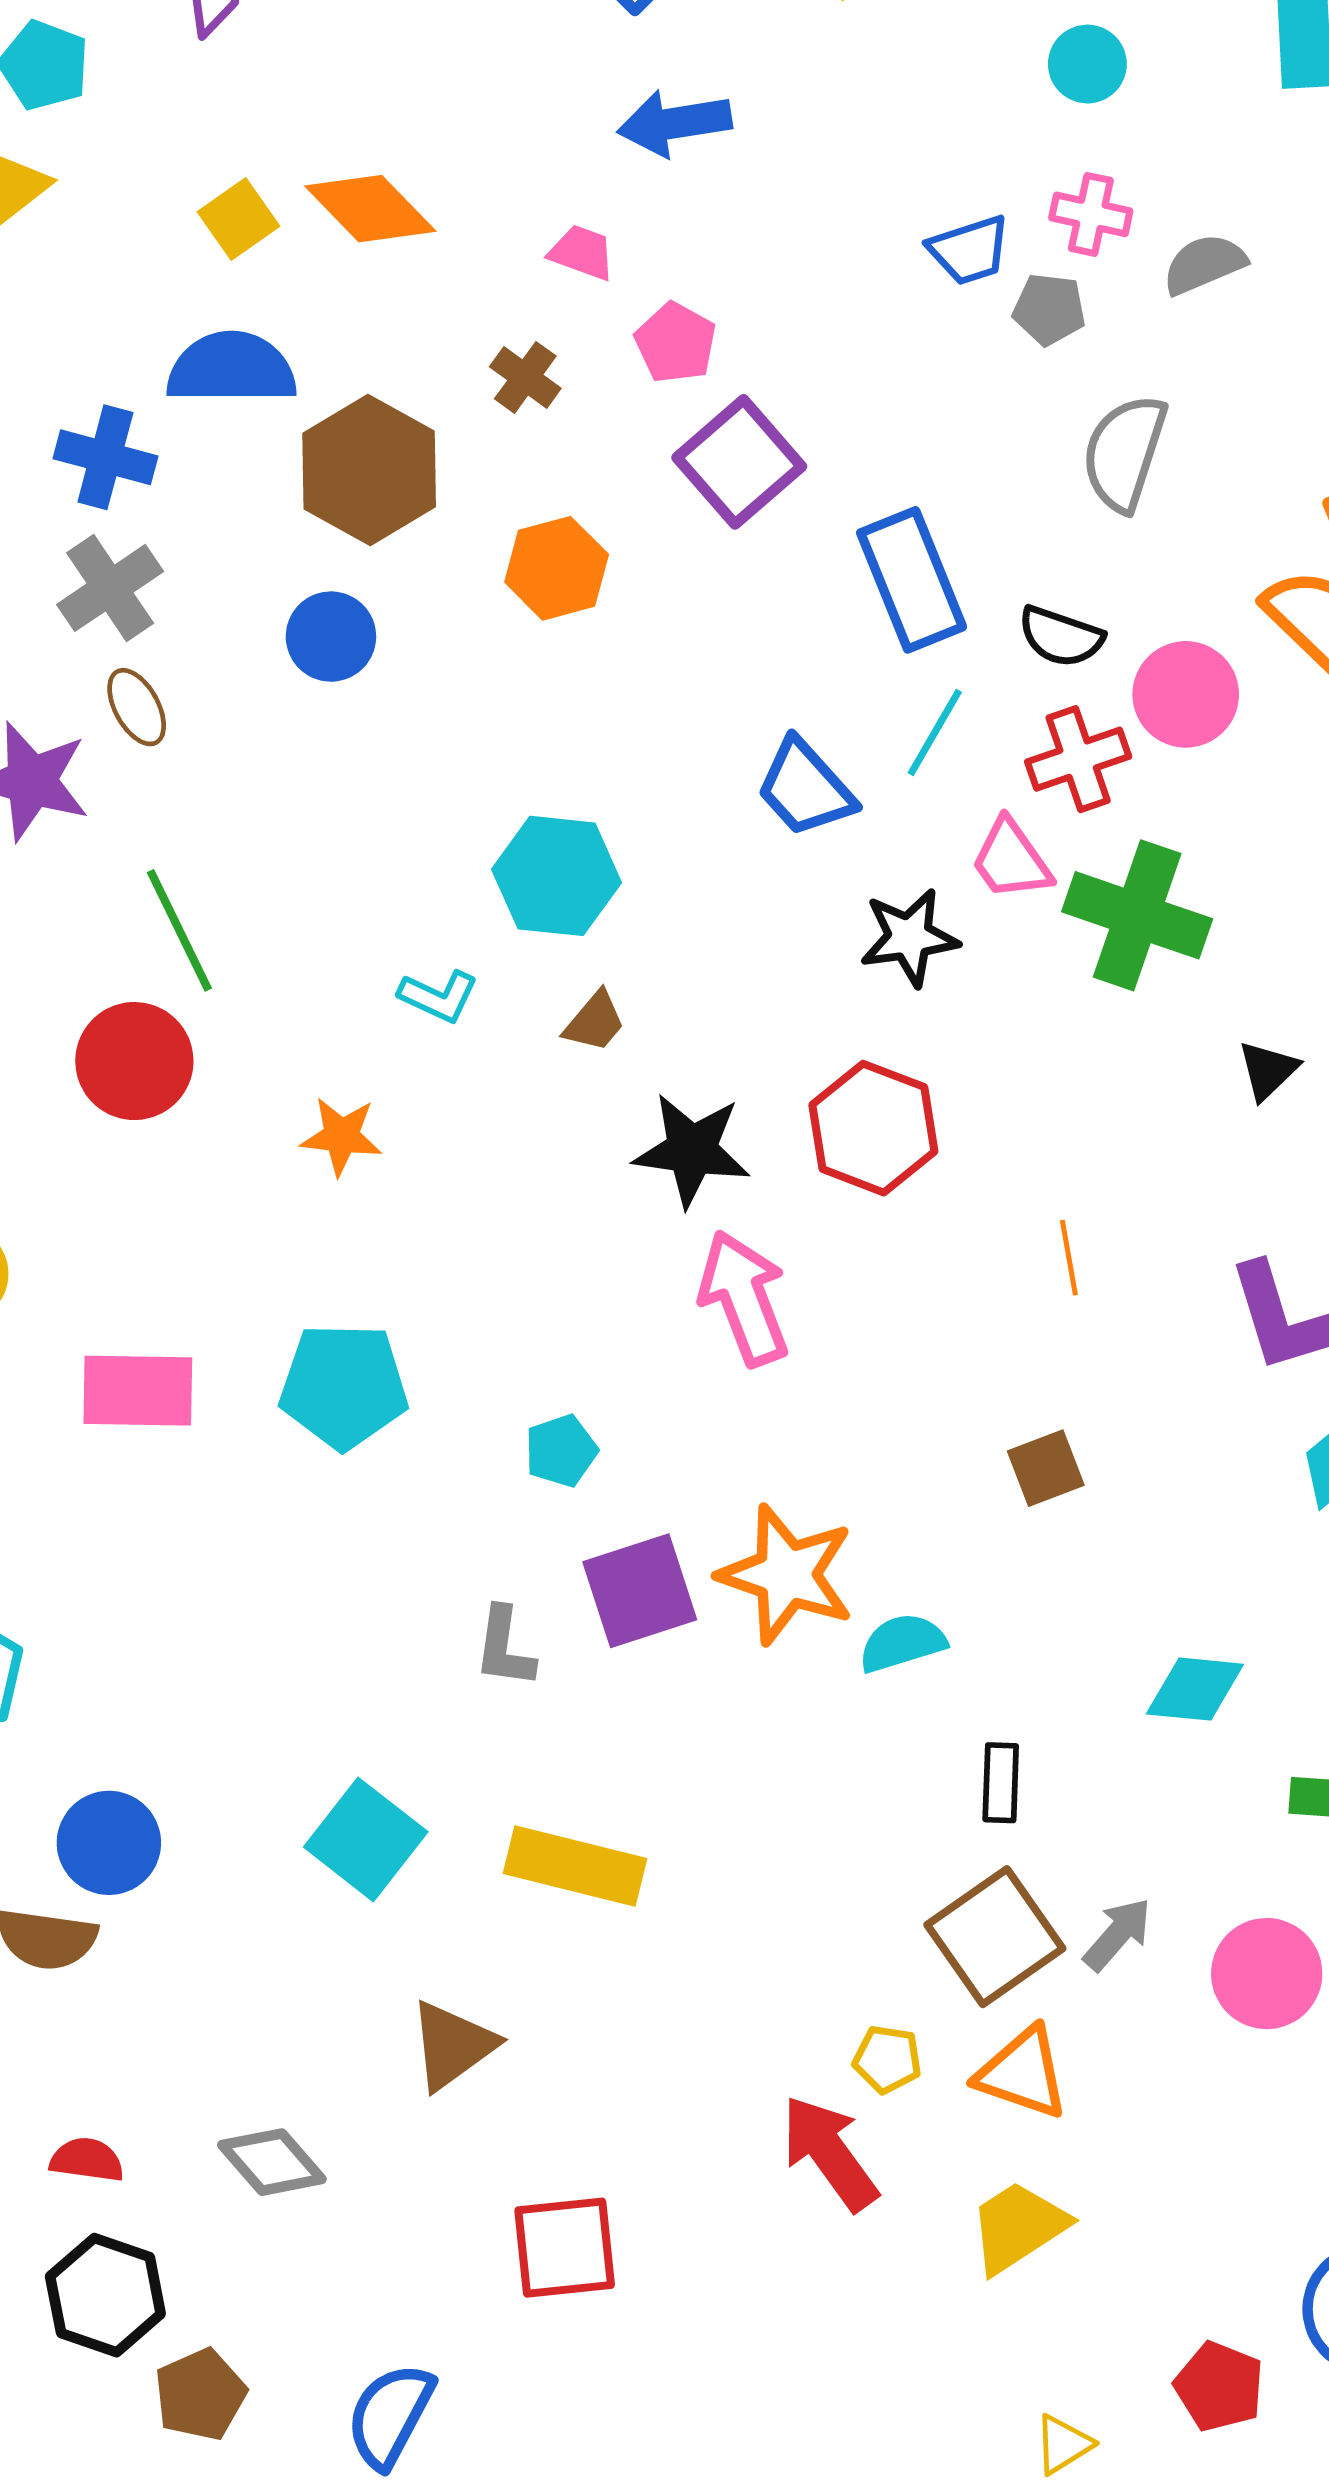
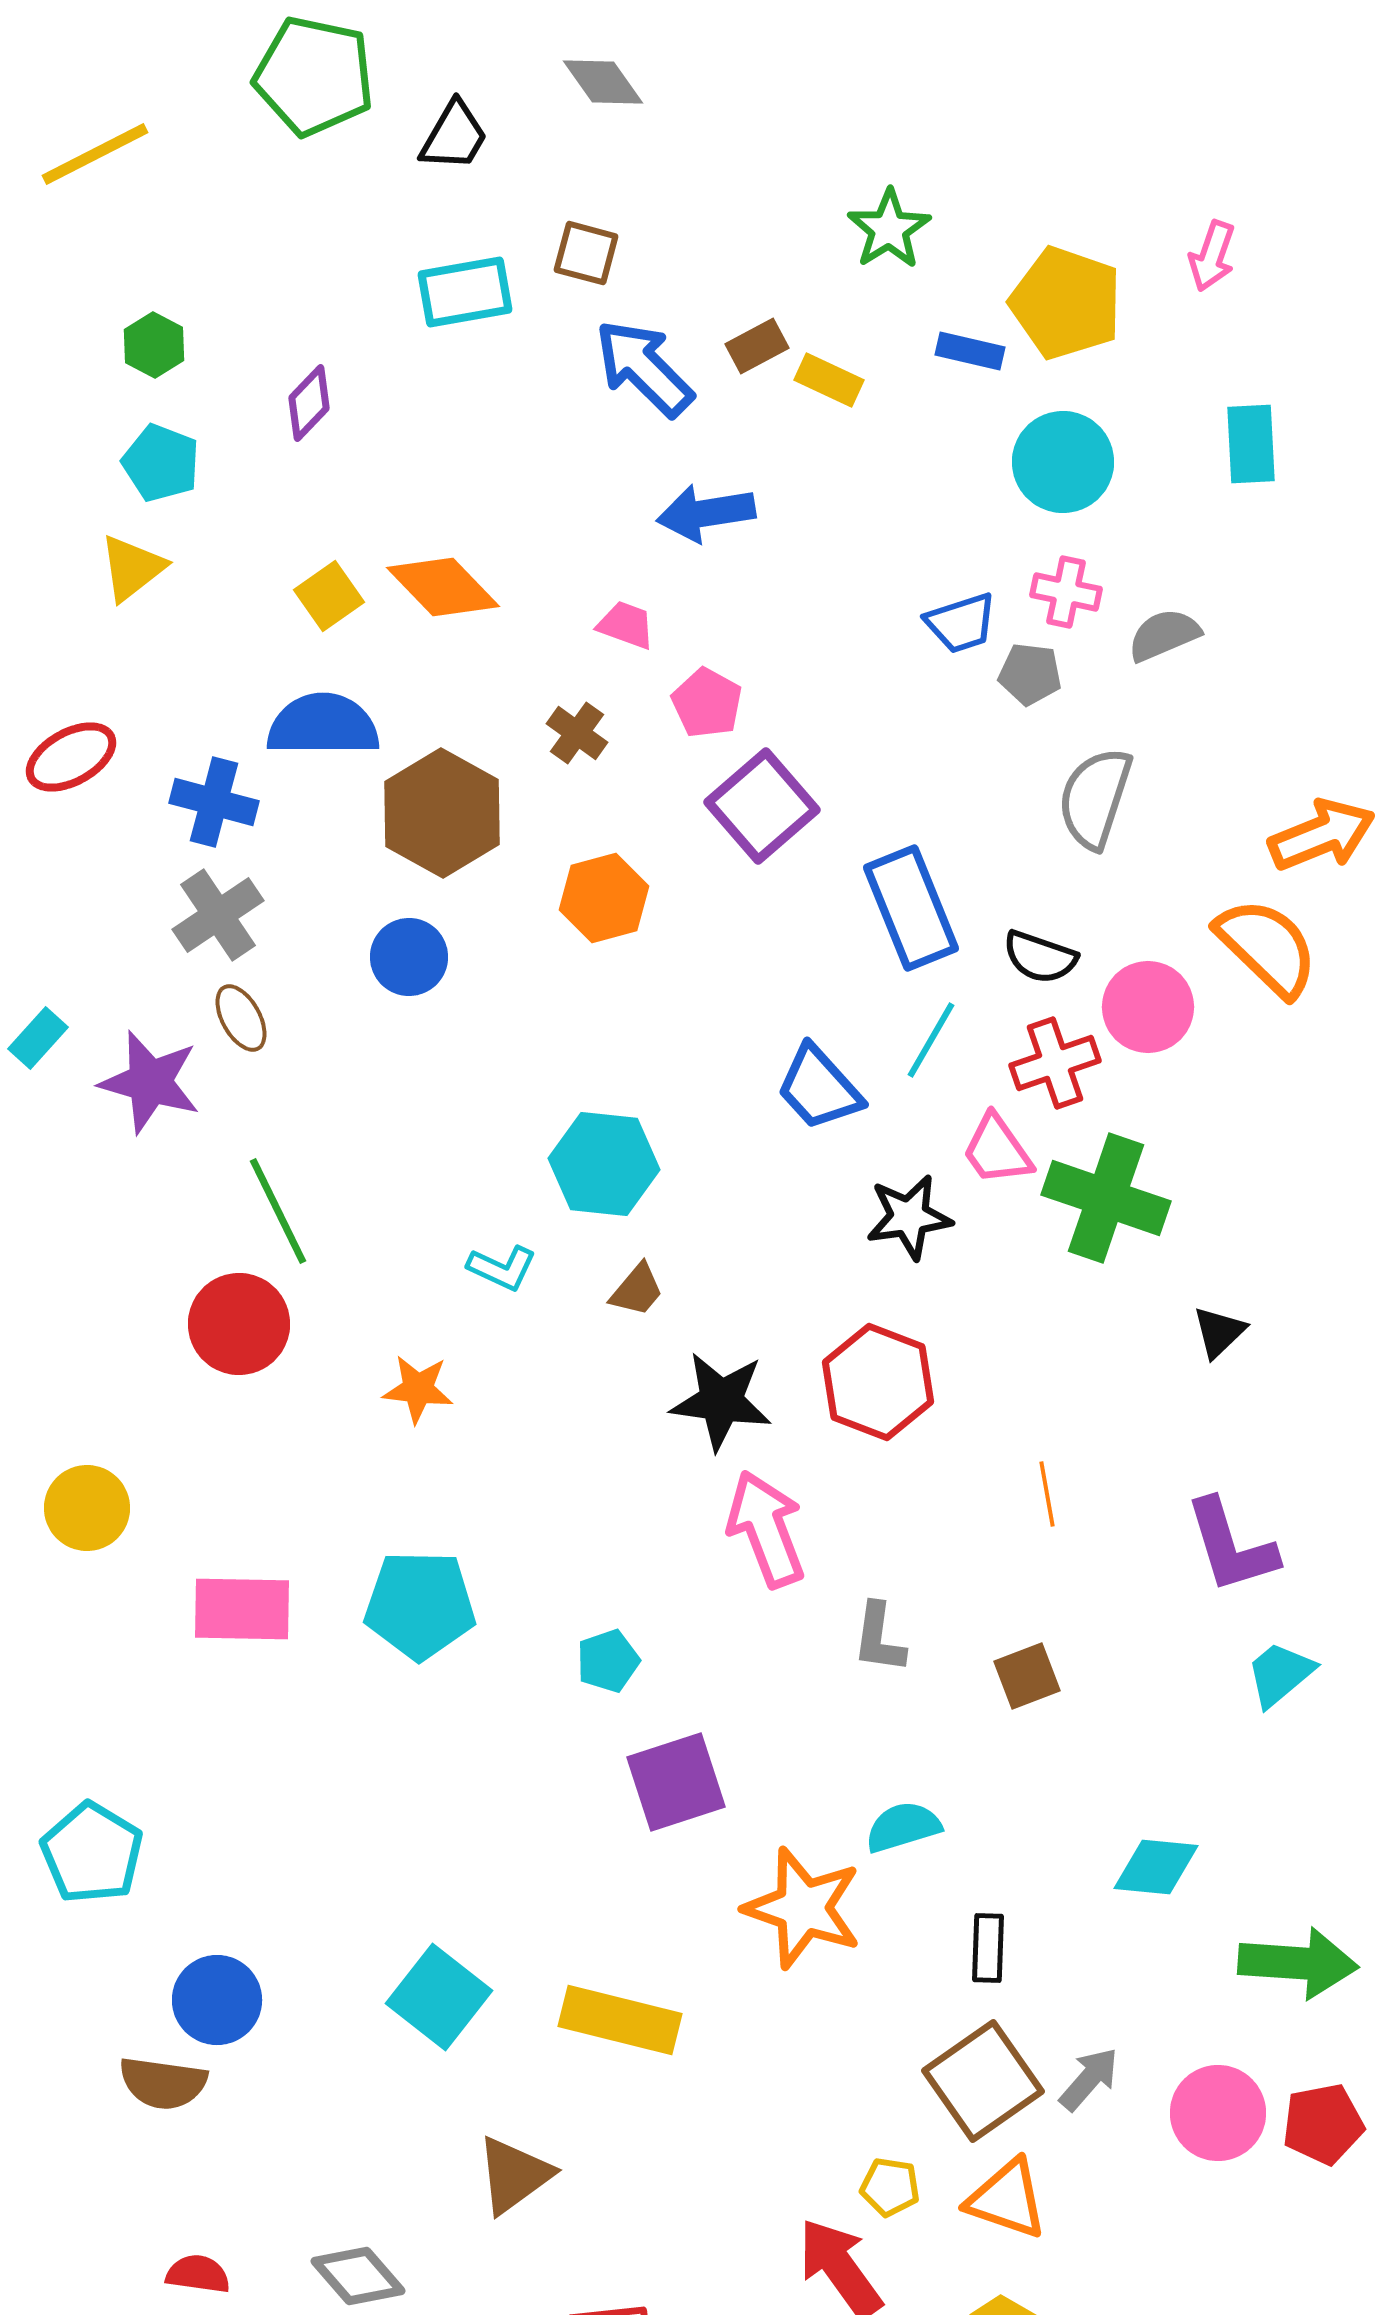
cyan circle: (1087, 64) -> (1063, 462), size x1.5
orange star: (787, 1575) -> (803, 1908), moved
gray L-shape: (504, 1647) -> (879, 1638), moved

